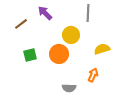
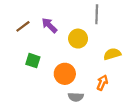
purple arrow: (45, 13) -> (49, 25), moved
orange circle: (59, 54) -> (65, 74), moved
green square: (30, 55) -> (33, 61), turned 32

